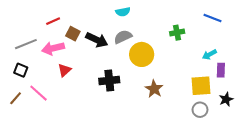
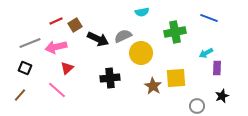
cyan semicircle: (123, 12) -> (142, 12), moved
green cross: (177, 33) -> (175, 32), size x1.5
brown square: (73, 34) -> (75, 25), moved, turned 32
yellow square: (201, 86) -> (176, 78), moved
pink line: (38, 93) -> (57, 90), moved

